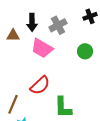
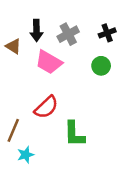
black cross: (90, 16) -> (107, 33), moved
brown triangle: (13, 35) -> (13, 46), turned 32

